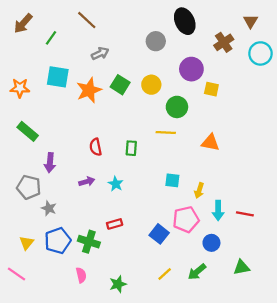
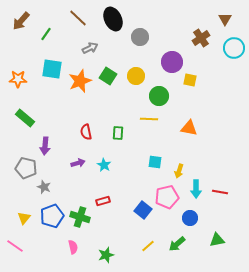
black ellipse: (185, 21) -> (113, 19), moved

